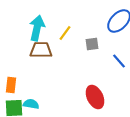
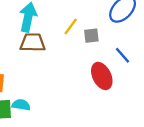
yellow line: (65, 33) -> (71, 26), moved
red ellipse: (95, 97) -> (102, 76), moved

